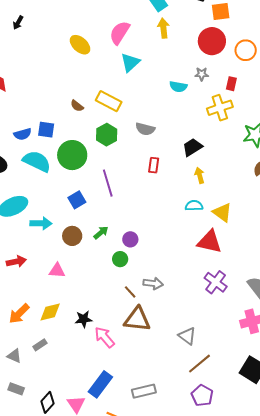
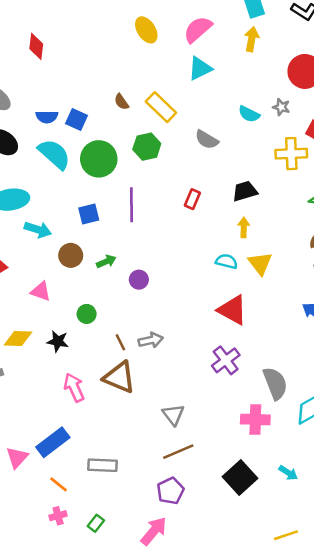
gray semicircle: (145, 129) -> (207, 140), moved
yellow triangle: (222, 212) -> (260, 263), moved
green circle: (120, 259) -> (87, 314), moved
gray arrow: (153, 283) -> (151, 340), turned -36
black star: (84, 319) -> (58, 341), moved

